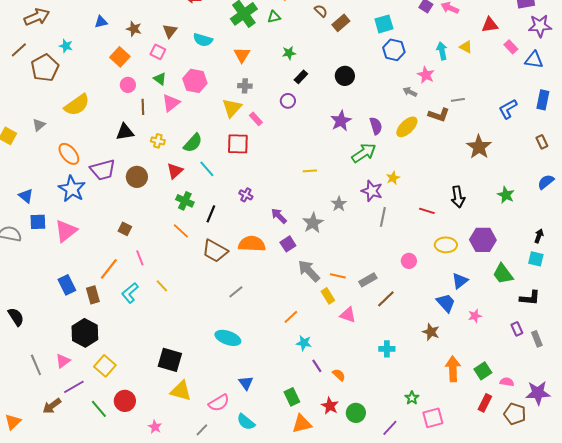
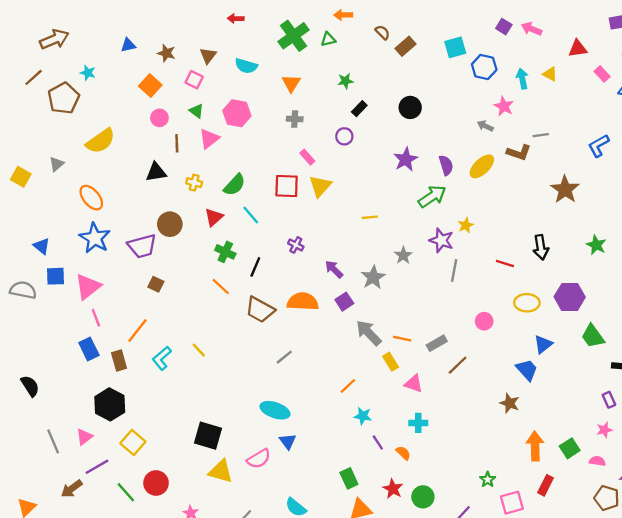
blue hexagon: (394, 50) -> (484, 67), moved
yellow triangle: (232, 108) -> (320, 186), moved
purple trapezoid: (103, 170) -> (142, 246), moved
pink line: (140, 258) -> (96, 318), moved
pink star: (475, 316) -> (604, 430), moved
cyan cross: (387, 349) -> (418, 423), moved
blue triangle: (246, 383) -> (288, 441), moved
pink semicircle: (219, 403) -> (259, 459), moved
red rectangle: (485, 403) -> (545, 485), moved

